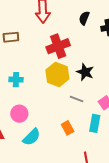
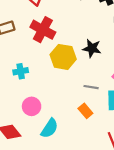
red cross: (58, 46) -> (43, 30), moved, turned -30
gray line: (77, 99) -> (91, 87), moved

